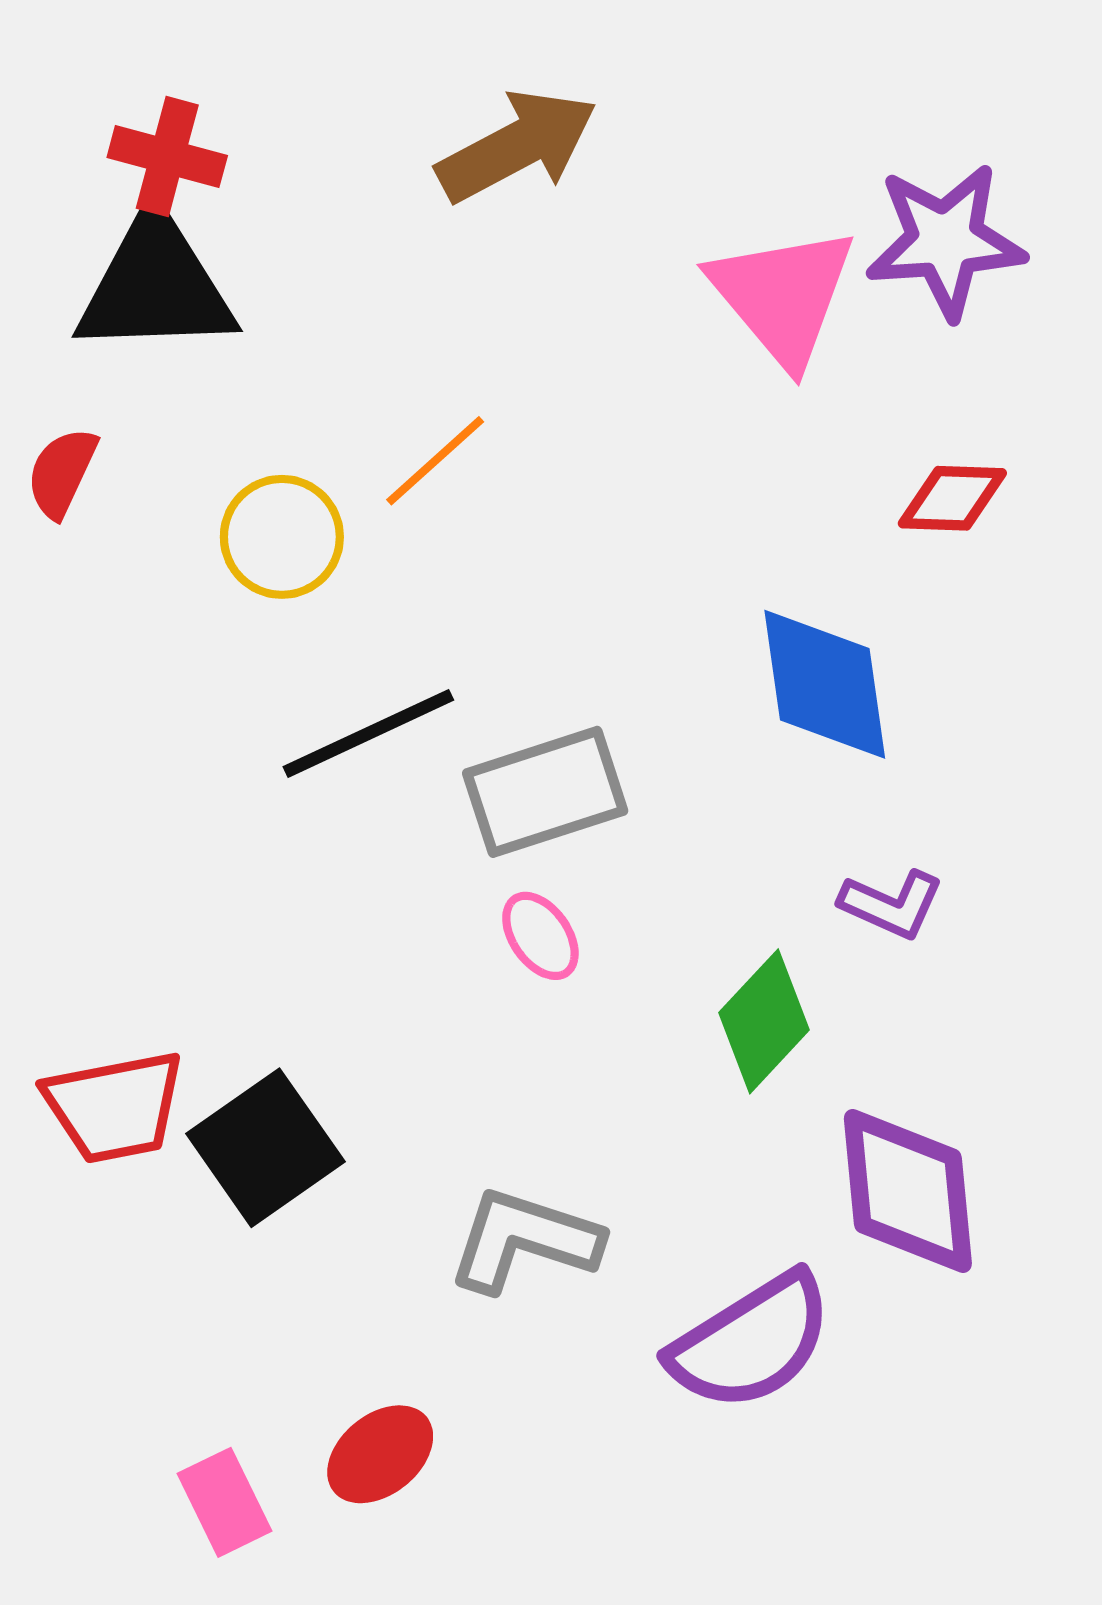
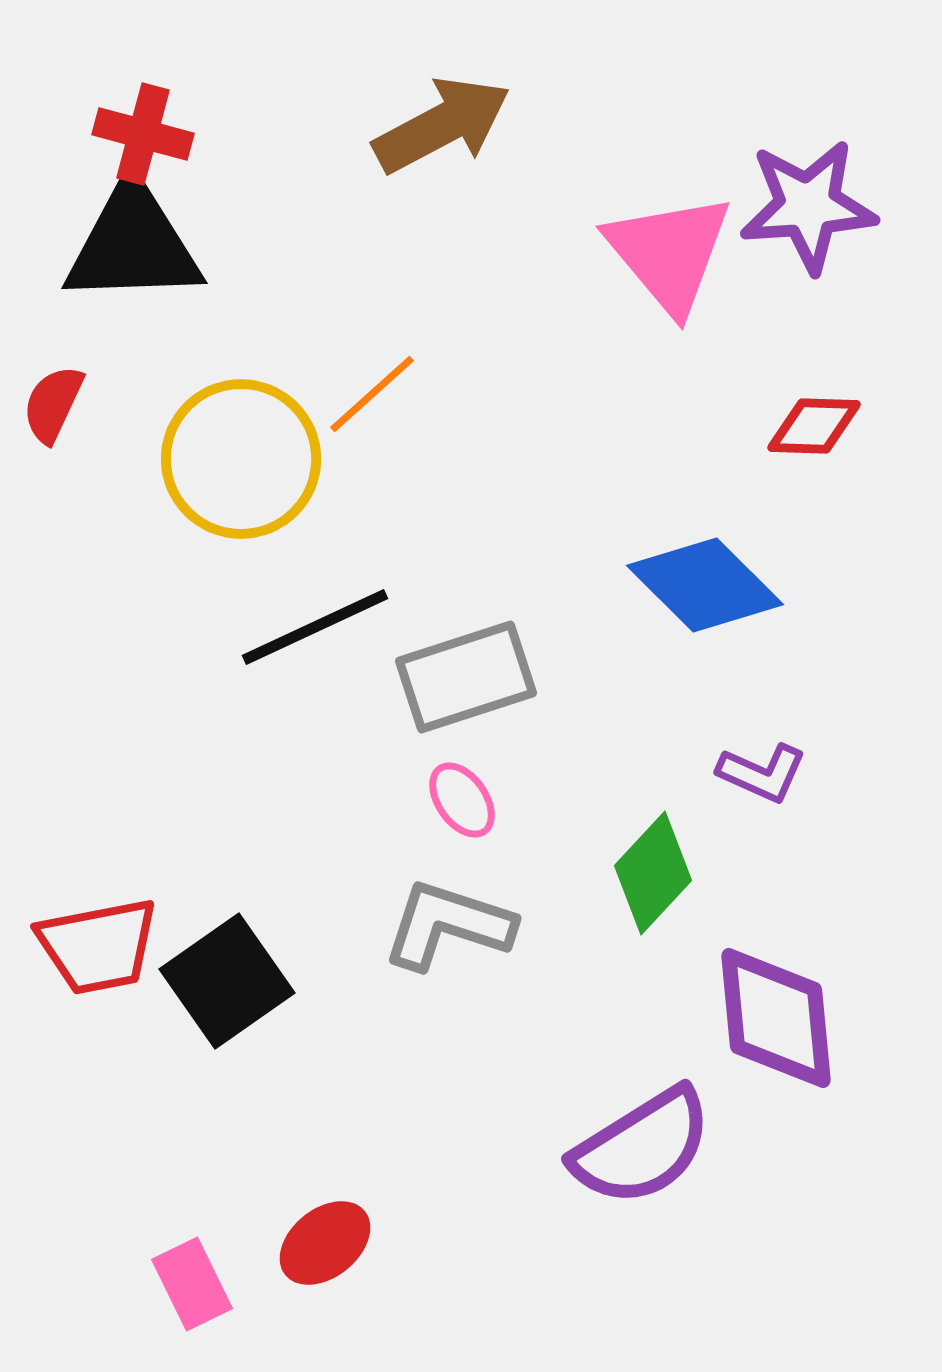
yellow circle: (282, 537) -> (241, 459), size x1.5
blue diamond: (825, 684) -> (705, 585), turned -37
gray L-shape: (524, 1240) -> (448, 925), moved

